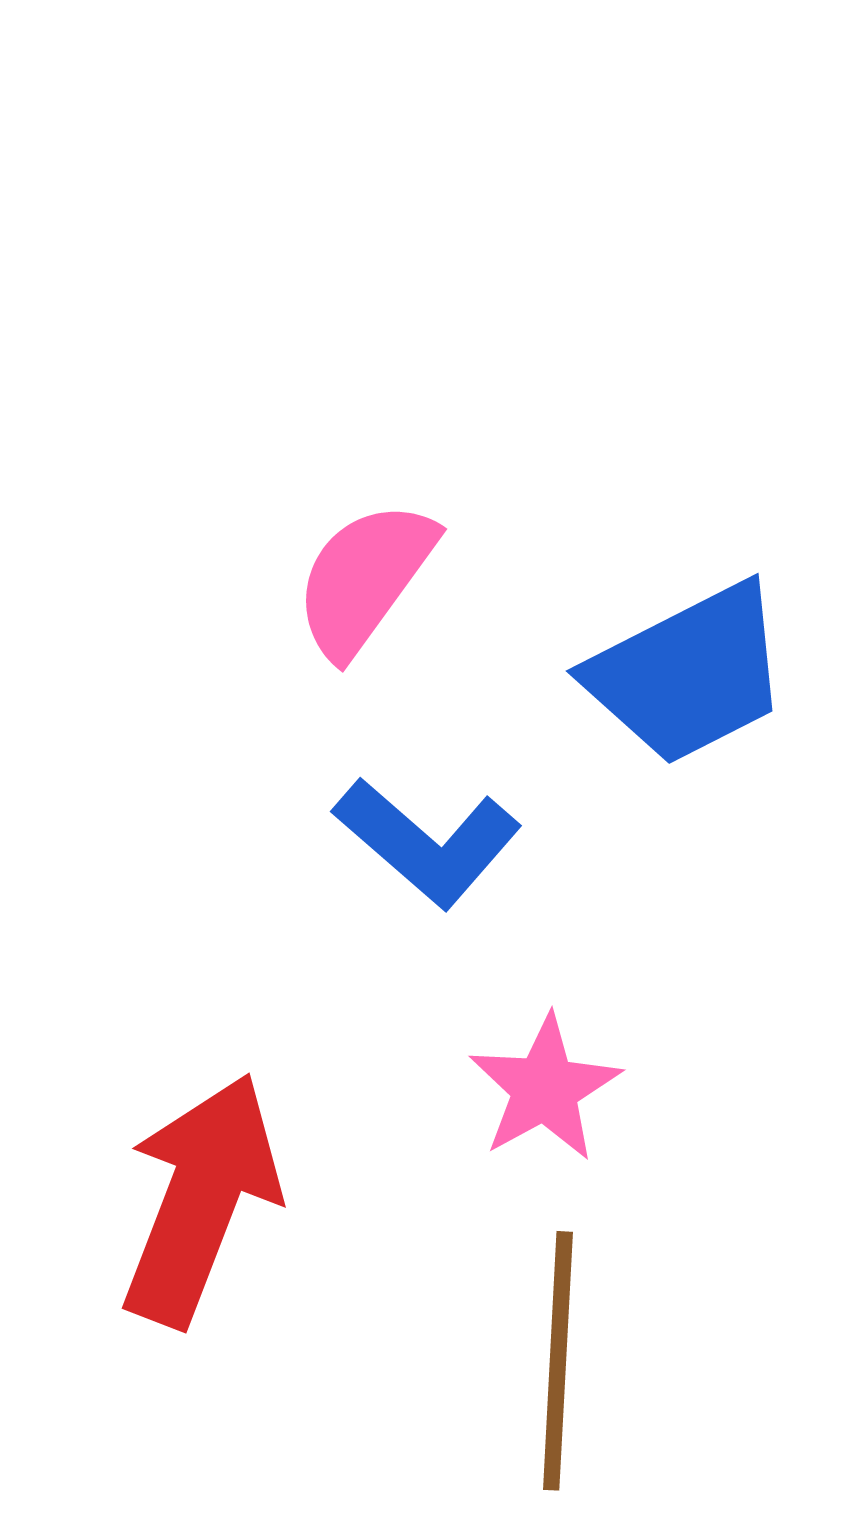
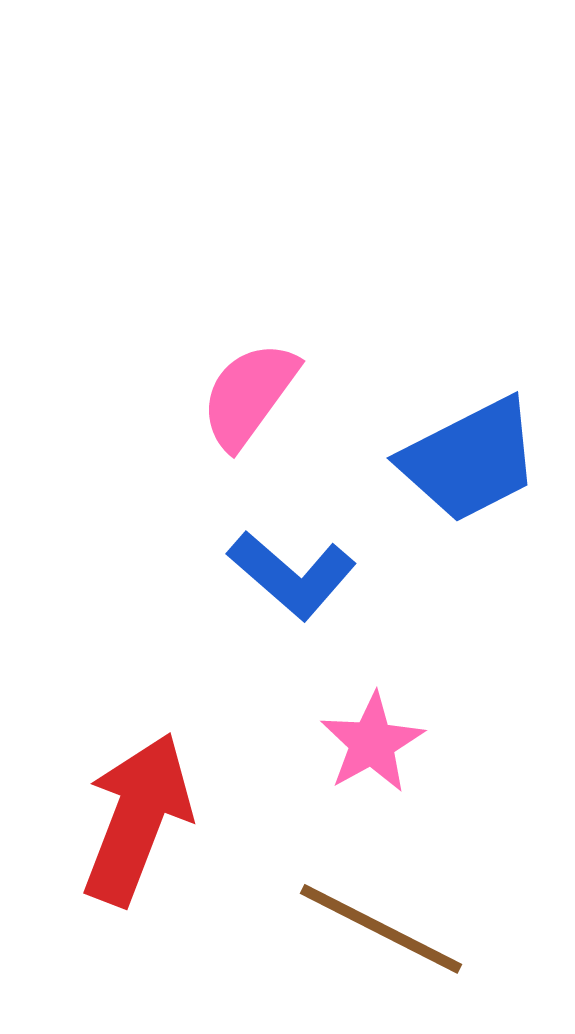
brown line: (558, 1361) -> (381, 929), turned -66

